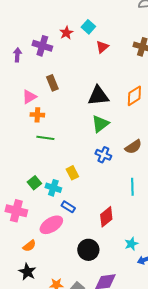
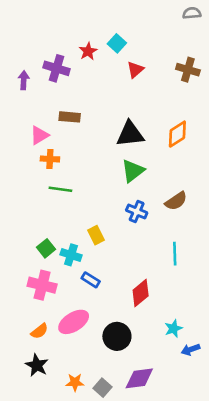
brown rectangle: (52, 83) -> (70, 117), turned -63
pink cross: (16, 211) -> (42, 285), moved
pink ellipse: (51, 225) -> (74, 322), moved

